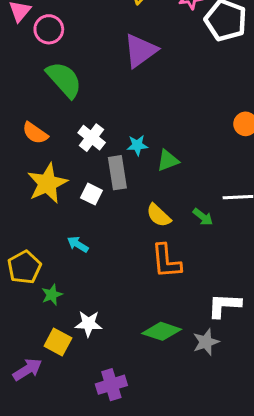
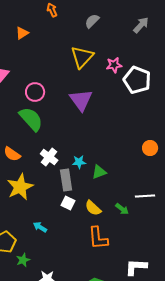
pink circle: (49, 29) -> (35, 92), moved
purple triangle: (140, 51) -> (81, 100), turned -30
white square: (92, 194) -> (68, 203), moved

